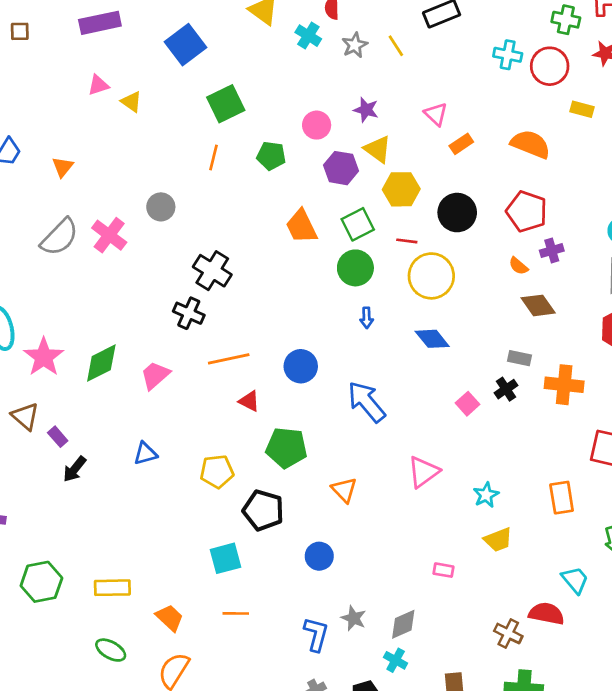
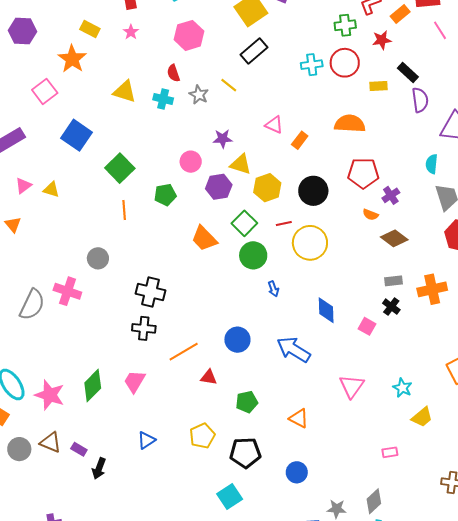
orange triangle: (63, 167) -> (13, 225), moved
blue diamond: (432, 339) -> (326, 310), moved, turned 56
green pentagon: (286, 448) -> (247, 402), size x0.7

